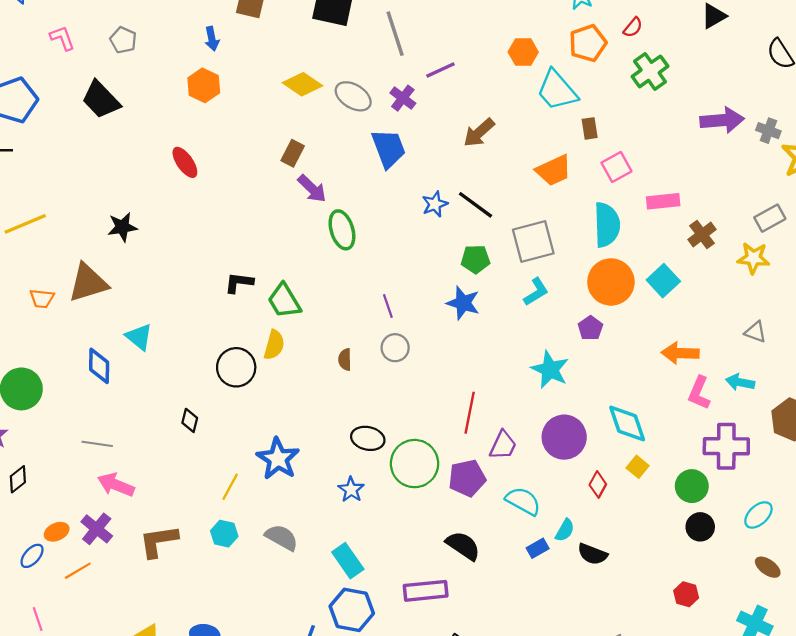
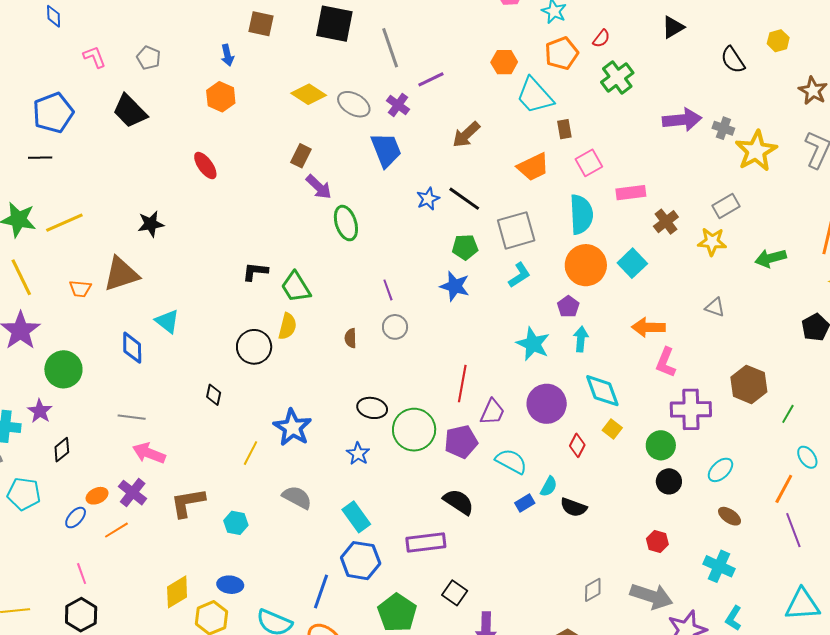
cyan arrow: (740, 382) -> (581, 339), moved, turned 85
cyan hexagon: (224, 534) -> (236, 523), moved

